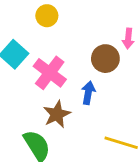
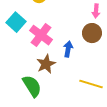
brown circle: (105, 59) -> (92, 33), moved

